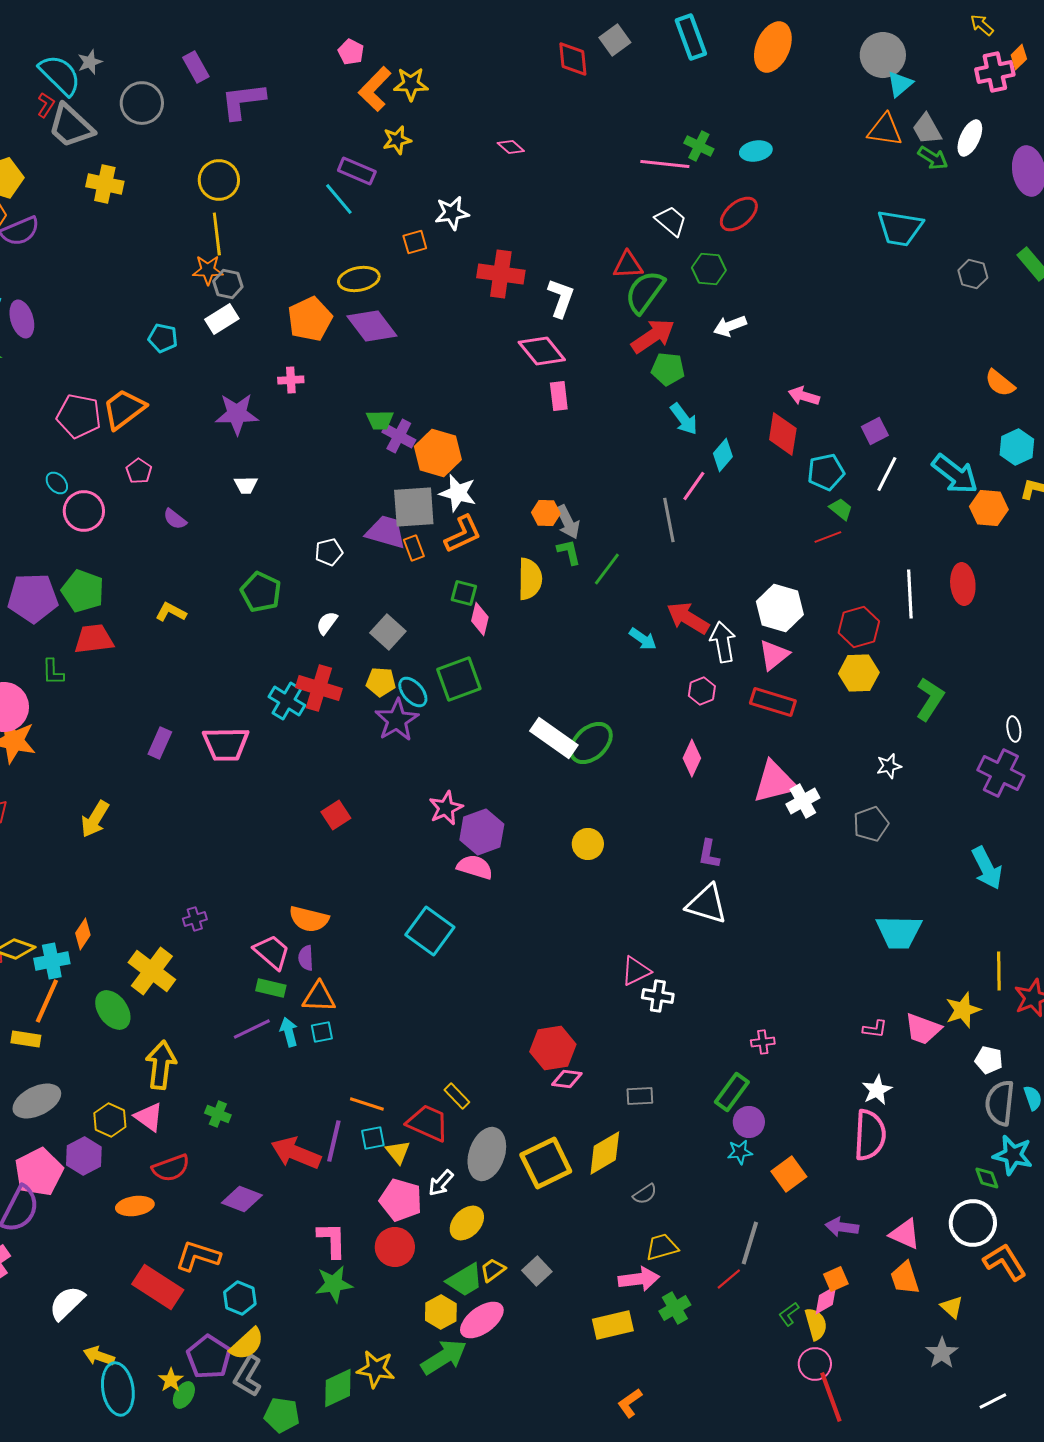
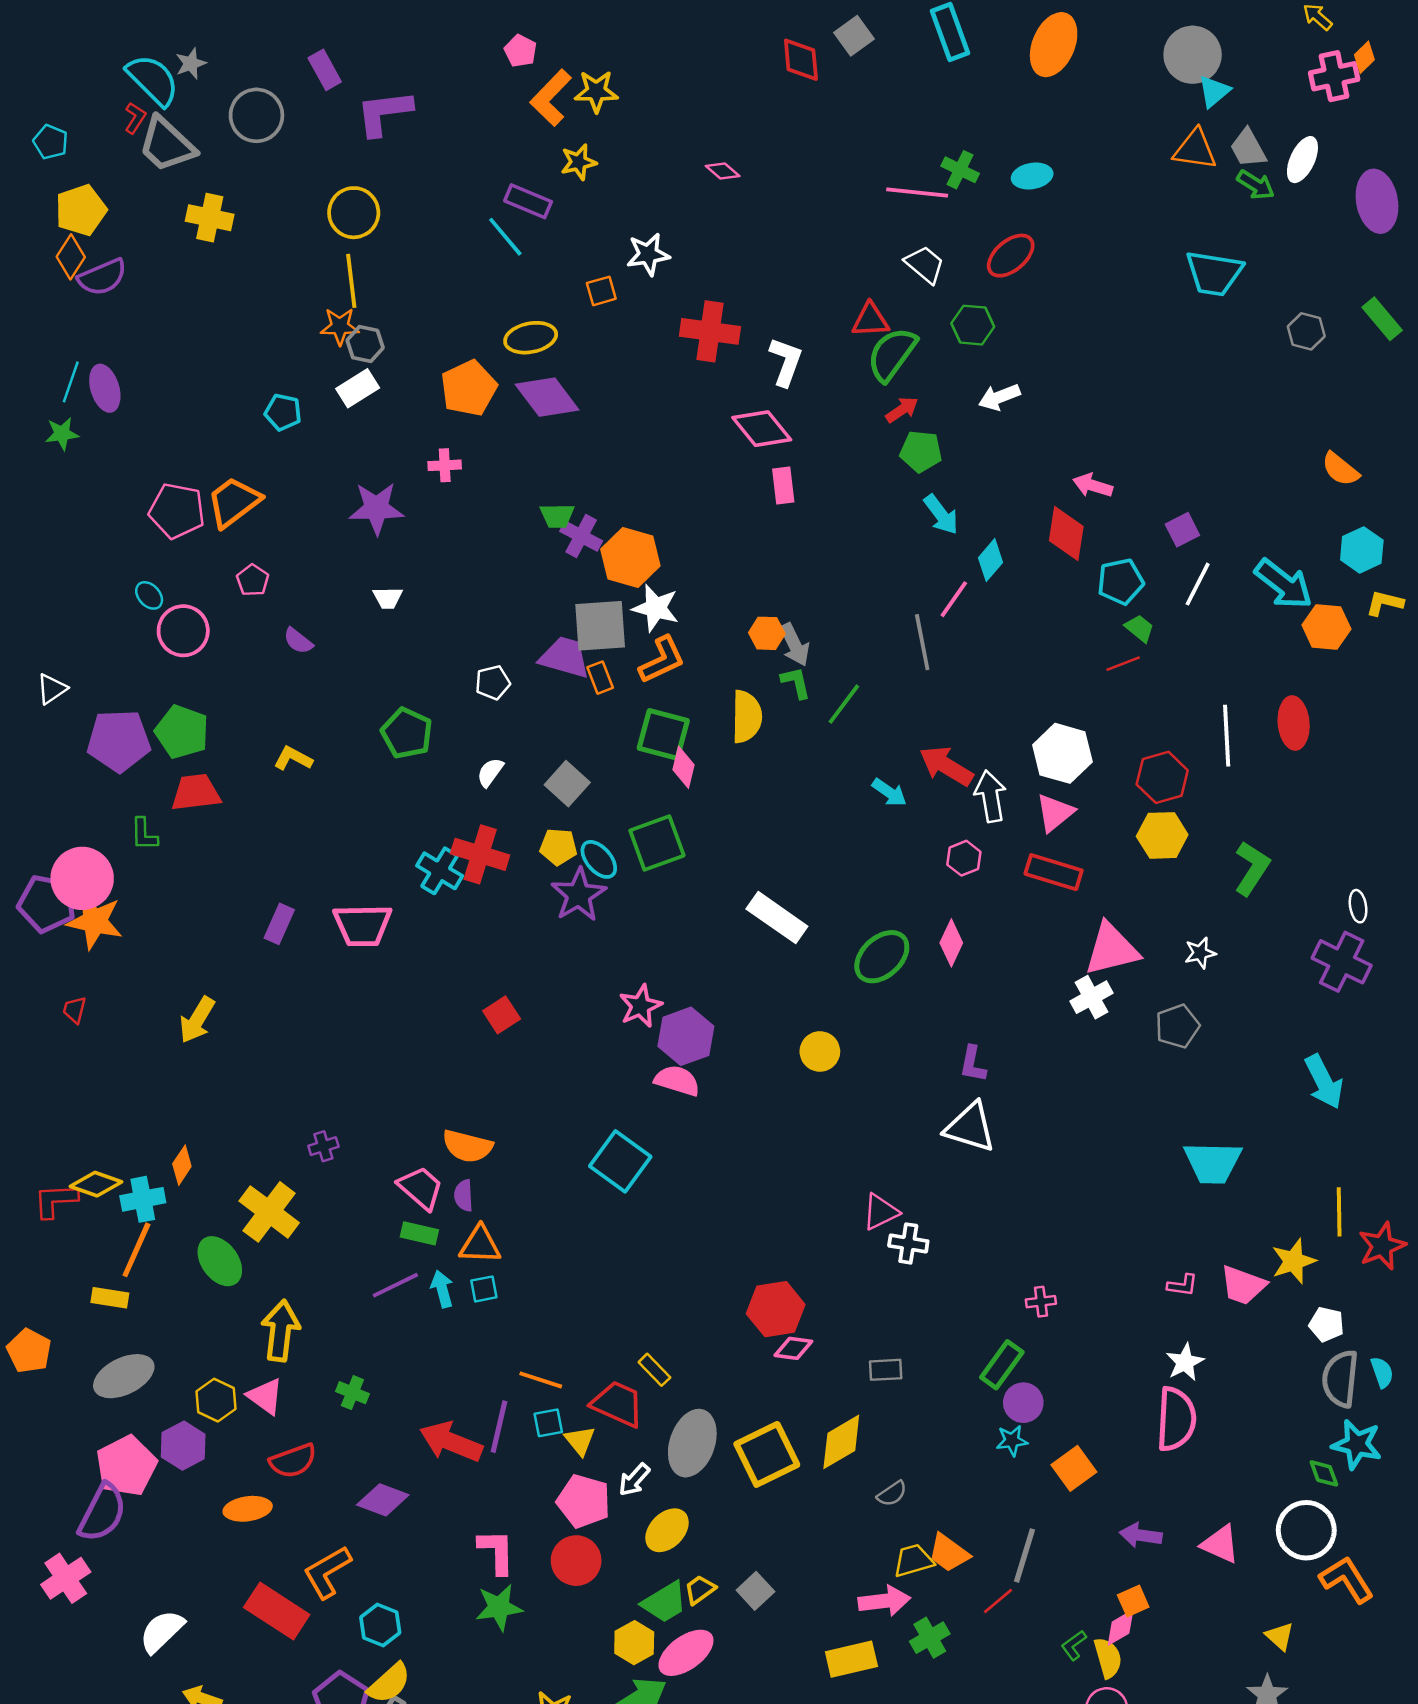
red arrow: (653, 336) -> (902, 410), size x0.6
green square: (464, 593) -> (663, 734), size x1.6
green ellipse: (591, 743) -> (882, 957), moved
pink triangle: (775, 782) -> (1112, 949), moved
orange L-shape: (198, 1256) -> (327, 1572), turned -48
orange trapezoid: (905, 1278) -> (949, 1553), moved, turned -36

